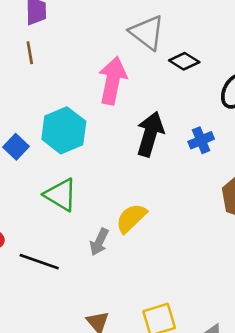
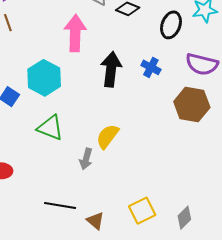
blue cross: (201, 140) -> (151, 67), turned -30
black line: (39, 262) -> (60, 205), moved

